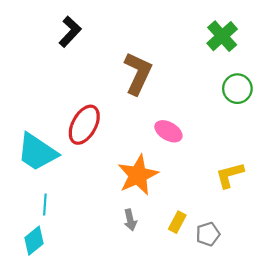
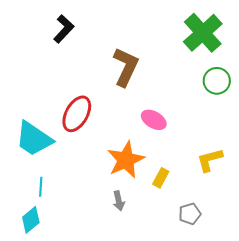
green cross: (222, 36) -> (203, 33), size x1.4
yellow rectangle: (177, 222) -> (161, 178), moved

